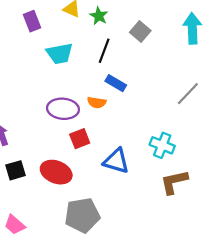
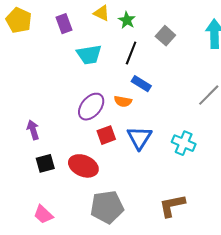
purple ellipse: (63, 109) -> (91, 107), turned -56
blue triangle: (116, 161) -> (139, 138), moved, turned 44
brown L-shape: (174, 182) -> (172, 206), moved

